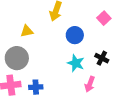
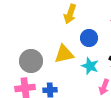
yellow triangle: (27, 31) -> (64, 54), moved, size x1.5

